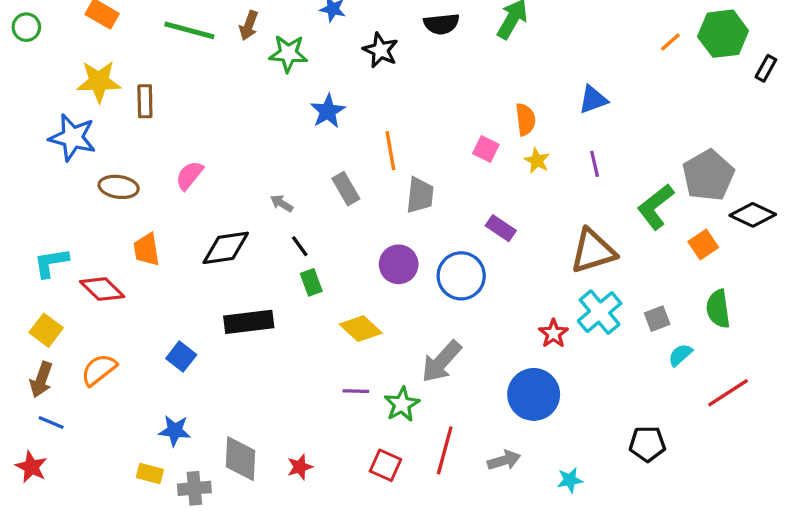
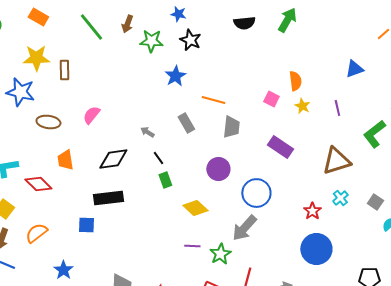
green line: (189, 30) -> (91, 27), turned 36
black star: (380, 50) -> (190, 40), moved
blue triangle: (593, 100) -> (354, 69), moved
orange line: (390, 151) -> (213, 100), turned -65
purple rectangle: (501, 228) -> (280, 147), size x1.4
blue circle: (461, 276) -> (256, 193), moved
cyan cross: (600, 312) -> (340, 198), size x0.6
gray square: (657, 319) -> (375, 202), turned -35
black rectangle: (249, 322) -> (108, 198), moved
blue square: (181, 357) -> (86, 225), turned -36
blue circle: (534, 394) -> (316, 249), moved
blue star: (175, 431) -> (63, 270), moved, turned 30

